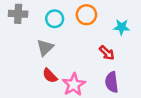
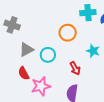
gray cross: (18, 14) -> (12, 25), moved
cyan circle: (55, 19) -> (48, 55), moved

